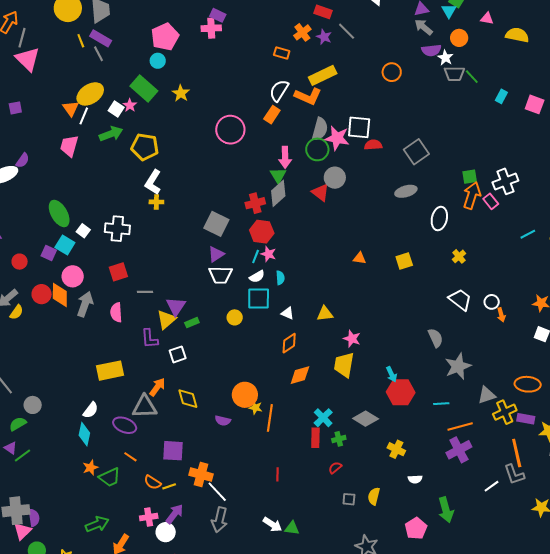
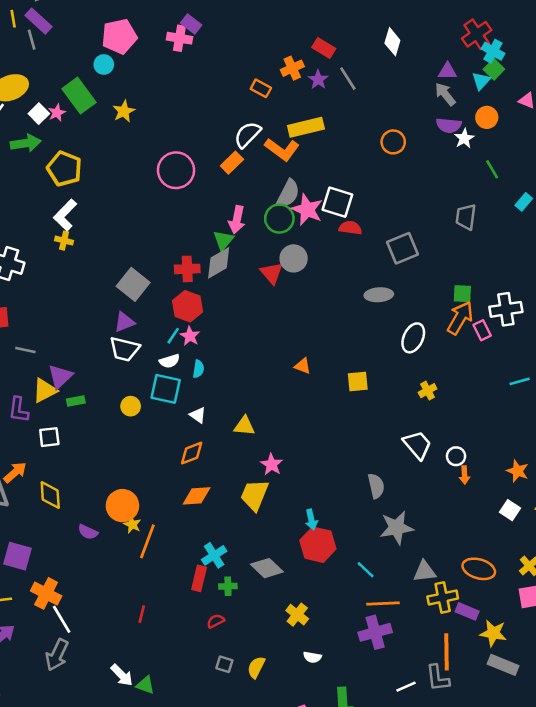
gray trapezoid: (454, 74) -> (466, 217), moved, turned 85
cyan line: (441, 404) -> (366, 570), turned 35

